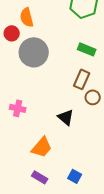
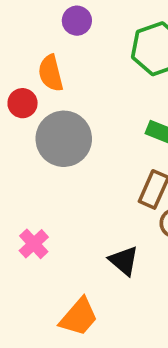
pink cross: (18, 108) -> (34, 244), turned 35

